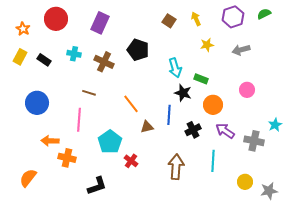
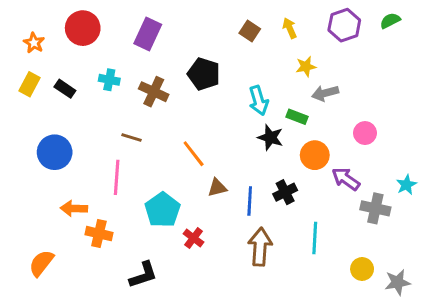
gray arrow: (241, 50) -> (325, 93), moved
blue line: (169, 115) -> (250, 201), moved
purple arrow: (225, 131) -> (346, 179), moved

